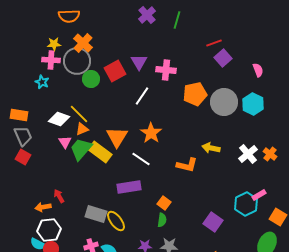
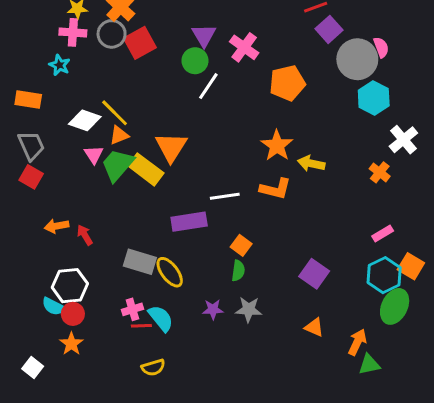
gray circle: (77, 61) -> (112, 34), size x0.7
pink cross: (166, 70) -> (244, 47), turned 30
red square: (115, 71) -> (140, 43), moved
green circle: (91, 79) -> (195, 61), moved
gray circle: (224, 102) -> (357, 59), moved
orange rectangle: (19, 115) -> (28, 99), moved
orange star: (151, 133) -> (277, 146), moved
white cross: (248, 154) -> (403, 140), moved
orange cross: (270, 154) -> (380, 172), moved
white line: (141, 159) -> (225, 196), moved, turned -42
cyan hexagon: (246, 204) -> (384, 275), moved
orange arrow: (43, 207) -> (56, 226), moved

